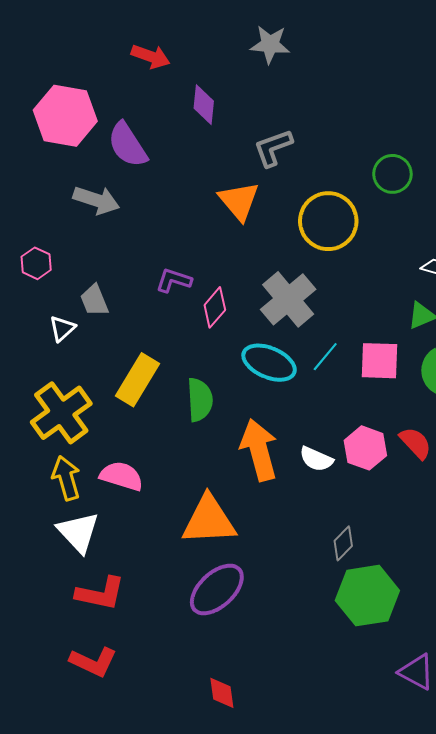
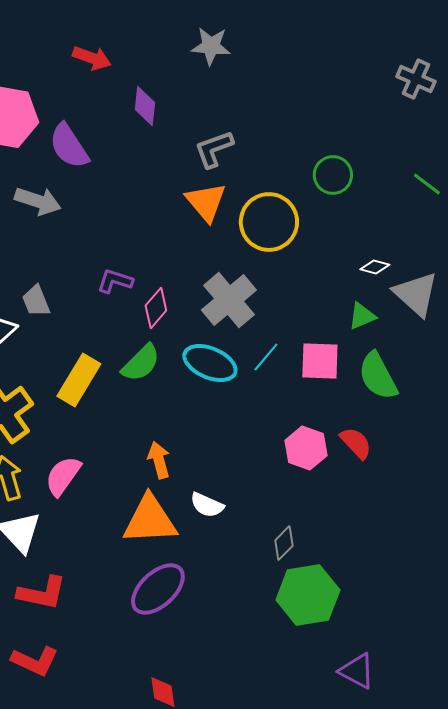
orange triangle: (239, 201) -> (206, 202), moved
green semicircle: (200, 400) -> (141, 363), moved, turned 48
orange arrow: (259, 450) -> (159, 460), moved, size x0.6
white semicircle: (316, 459) -> (207, 505), moved
pink semicircle: (121, 476) -> (63, 476), turned -72

